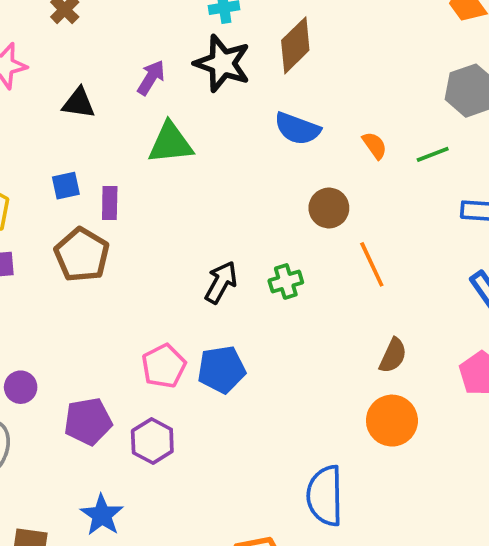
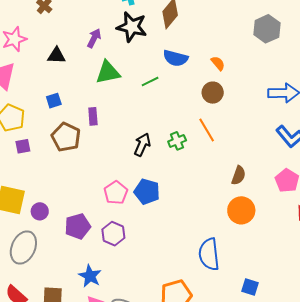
green line: (433, 154) -> (150, 82), moved
purple rectangle: (110, 203) -> (93, 116), moved
brown circle: (329, 208) -> (213, 93), moved
orange line: (372, 264) -> (207, 130), moved
blue pentagon: (221, 369) -> (147, 192), turned 30

